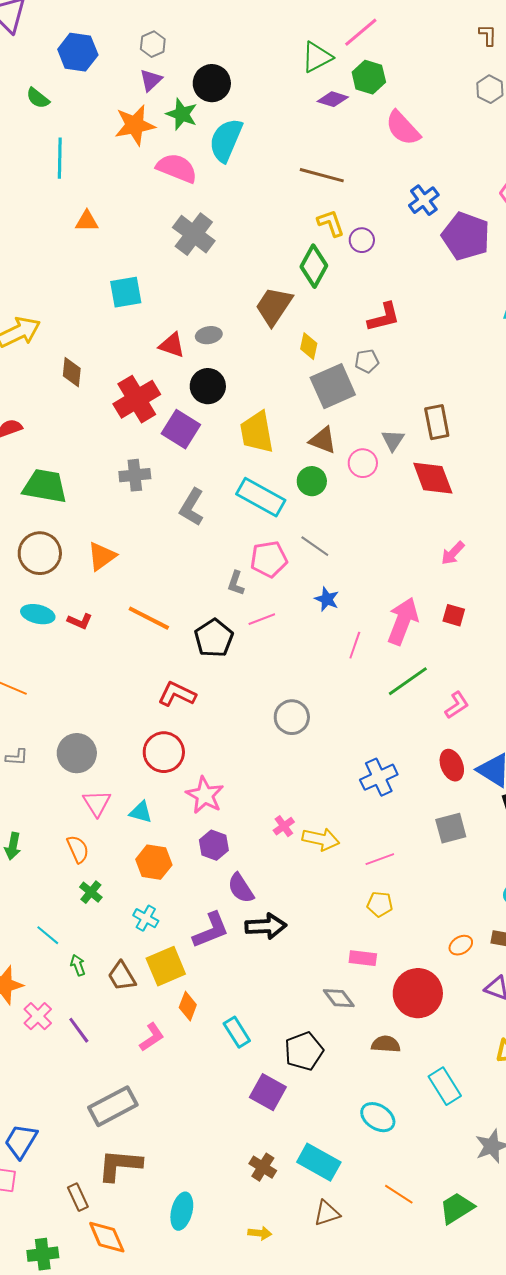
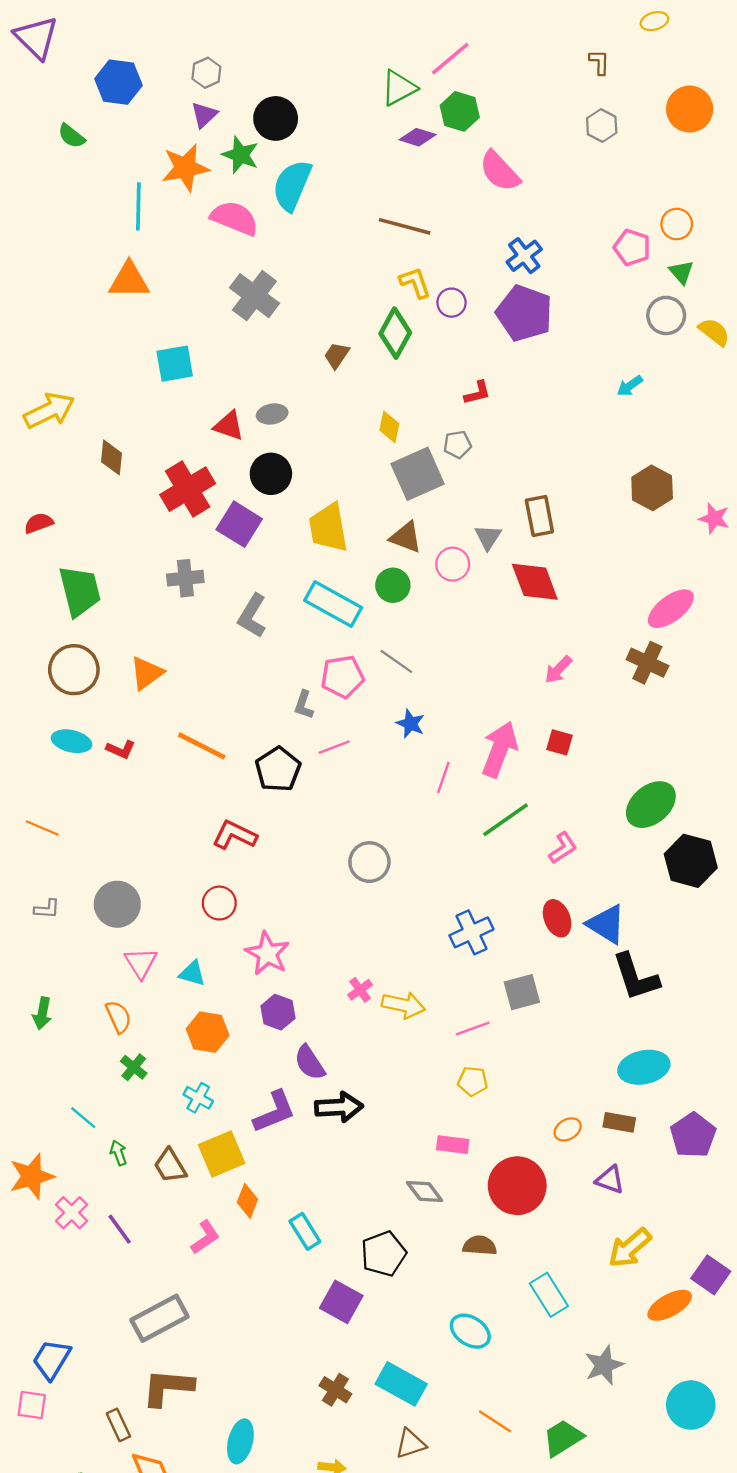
cyan line: (60, 158) -> (138, 206), moved
orange triangle: (87, 221) -> (129, 280), size x1.5
purple pentagon: (466, 236) -> (524, 313), moved
brown trapezoid: (274, 306) -> (337, 355), moved, size x0.6
red L-shape: (384, 317) -> (477, 393), size x0.7
green trapezoid: (45, 486) -> (80, 591), turned 66
red circle: (164, 752) -> (219, 903), size x0.7
gray square: (451, 828) -> (522, 992), moved

